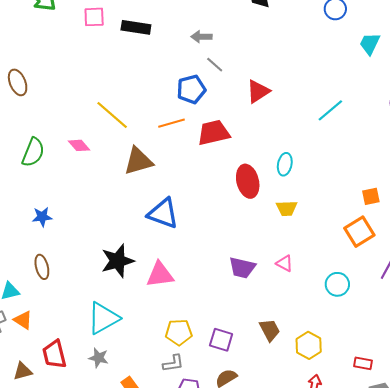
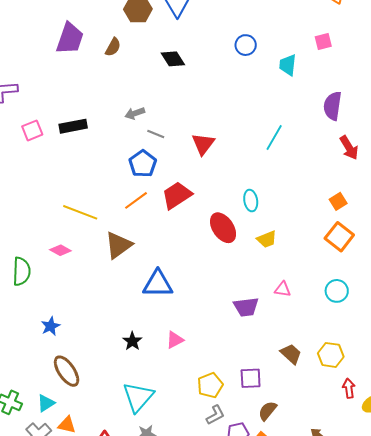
black star: (118, 261) -> (132, 341), size x0.6
brown ellipse: (42, 267) -> (67, 371), size x1.4
pink triangle: (160, 275) -> (175, 340), size x0.7

